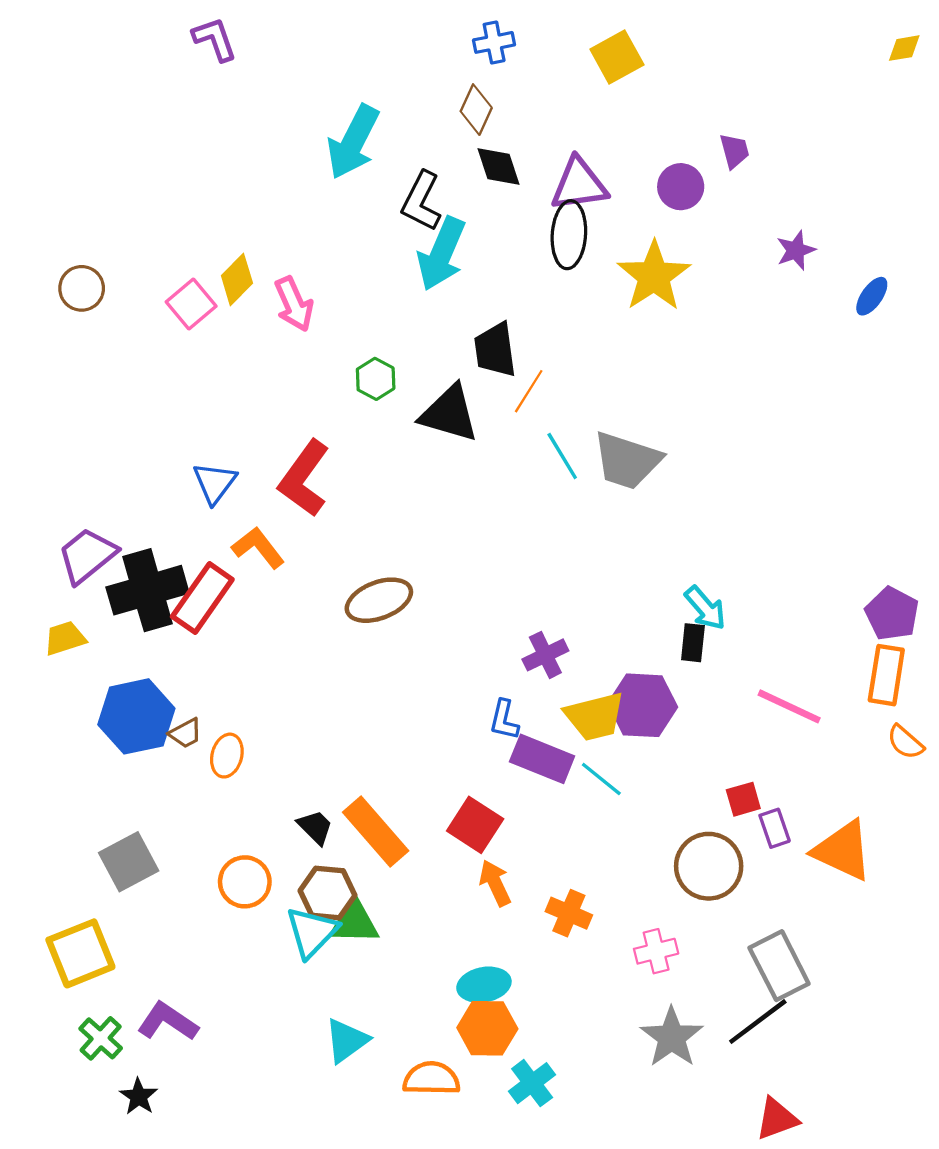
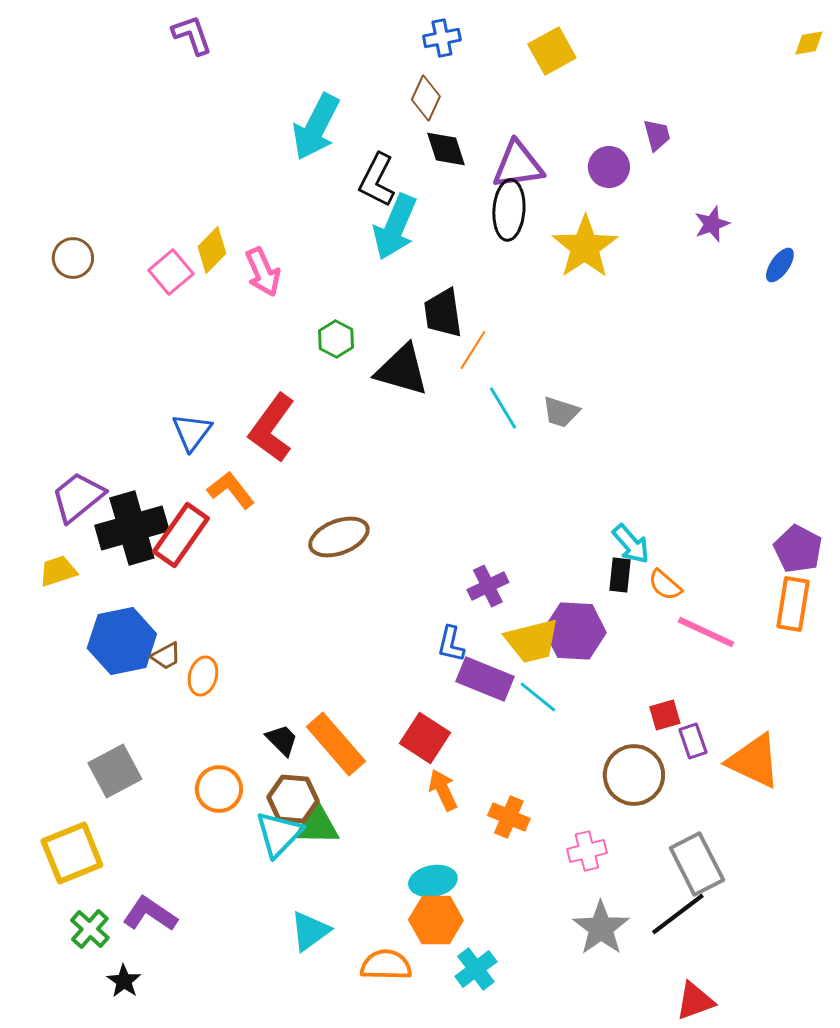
gray trapezoid: (627, 460) -> (561, 412), size x0.6
orange semicircle: (905, 742) -> (665, 585), moved

